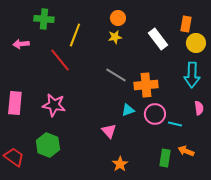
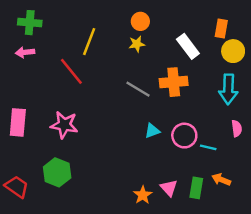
green cross: (44, 19) -> (30, 23), moved
orange cross: (146, 85) -> (174, 82), moved
pink triangle: (109, 131) -> (169, 188), moved

